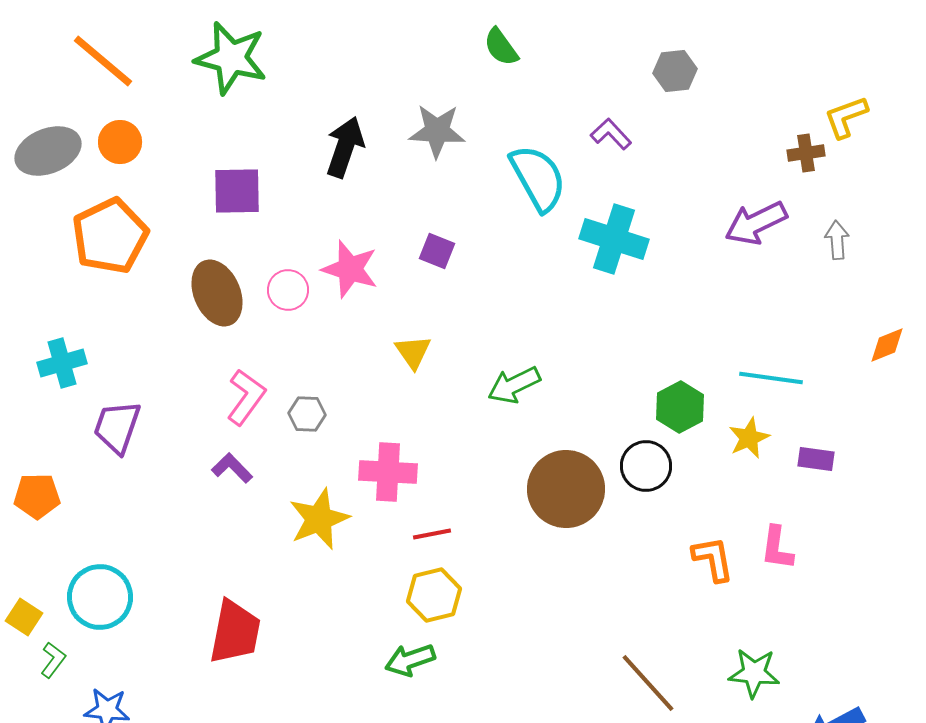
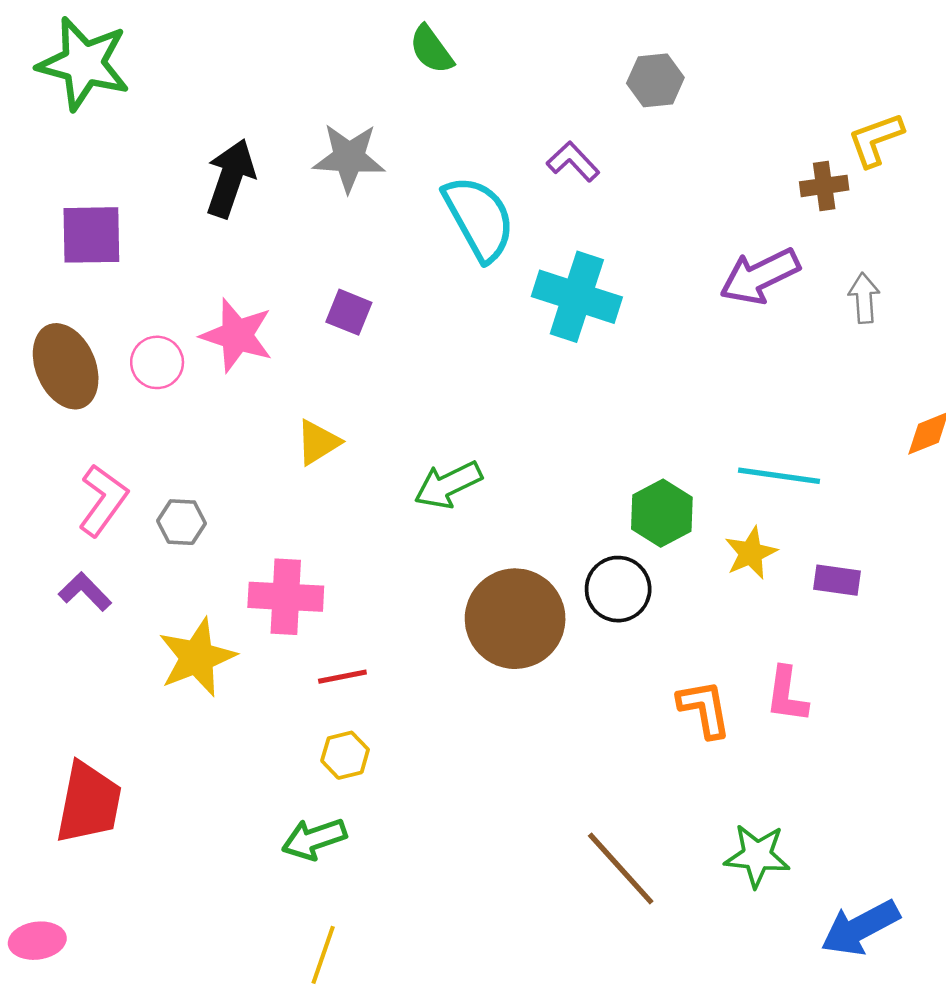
yellow triangle: (413, 352) -> (318, 442), turned 33
yellow hexagon: (434, 595) -> (345, 755), size x0.7

